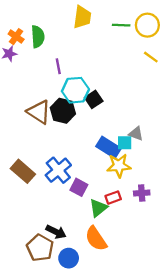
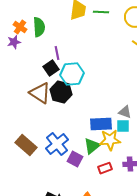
green line: (121, 25) -> (101, 12), moved
black square: (94, 99) -> (51, 68), moved
cyan square: (125, 143) -> (123, 126), moved
blue rectangle: (109, 147) -> (101, 124), turned -35
green triangle: (98, 208) -> (92, 146), moved

